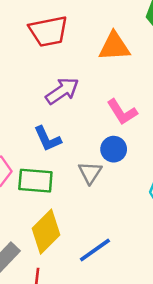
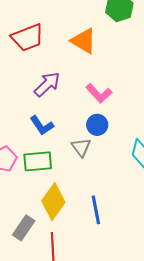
orange triangle: (114, 47) -> (84, 41), turned 44
blue line: (95, 250) -> (96, 210), turned -56

